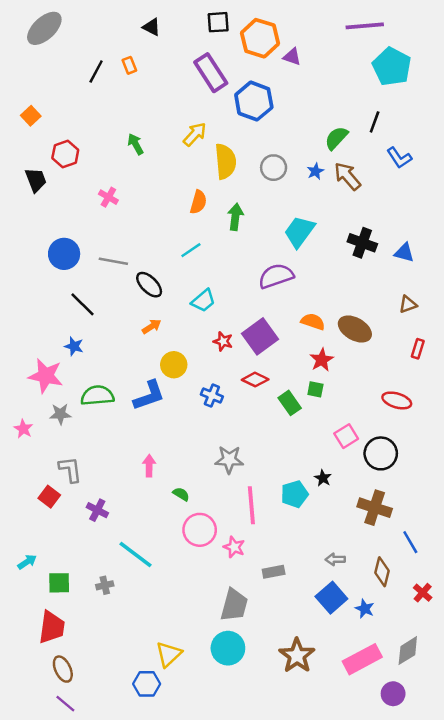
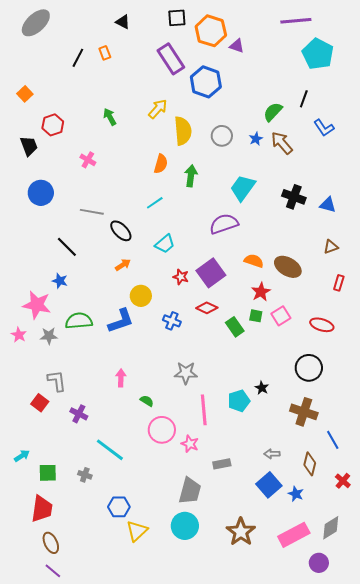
blue circle: (64, 254) -> (41, 193), moved
pink star: (23, 429) -> (19, 335), moved
pink square: (346, 436) -> (281, 316), moved
gray cross: (105, 585) -> (85, 475), turned 32
blue hexagon: (147, 684) -> (119, 507), moved

